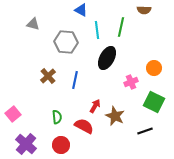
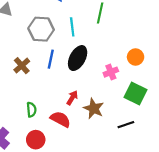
cyan line: (97, 30) -> (72, 27), moved
black ellipse: (107, 58) -> (78, 58), moved
blue line: (75, 80) -> (51, 59), moved

